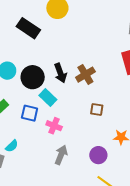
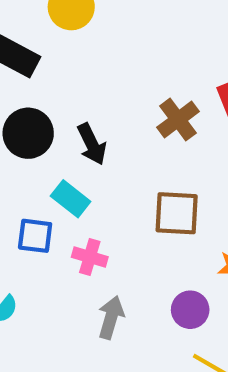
brown cross: (85, 75) -> (178, 119), moved
black circle: (33, 77) -> (28, 133), moved
brown square: (97, 109) -> (177, 213), size x1.6

